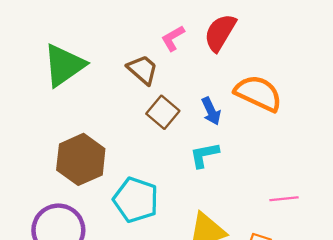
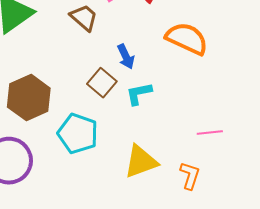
blue arrow: (211, 111) -> (126, 57), moved
brown square: (163, 112) -> (102, 83), moved

